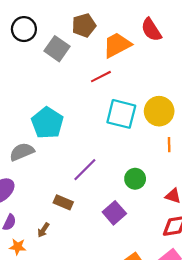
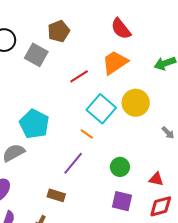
orange trapezoid: (117, 45) -> (115, 62), moved
cyan square: (121, 114) -> (101, 109), turned 32
orange line: (169, 145) -> (87, 134), moved, turned -48
purple square: (114, 213) -> (122, 201), moved, turned -30

